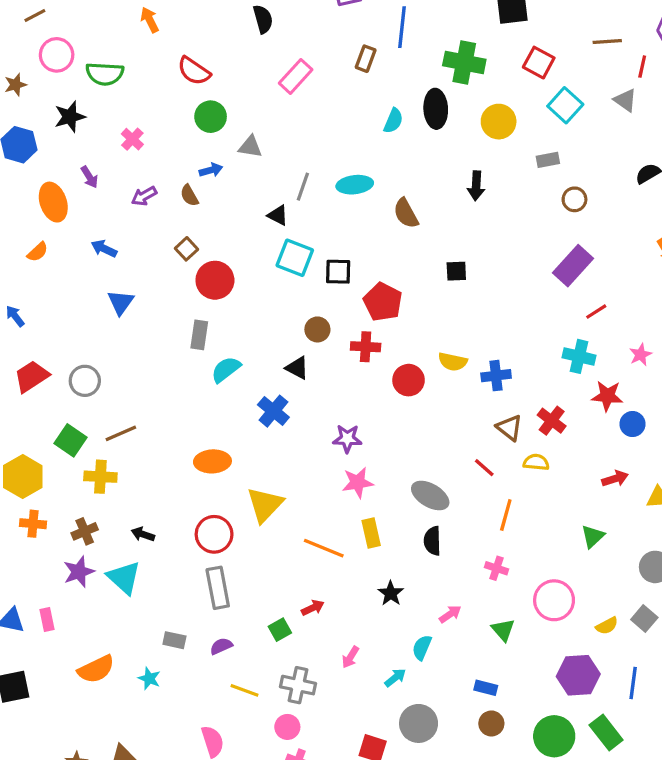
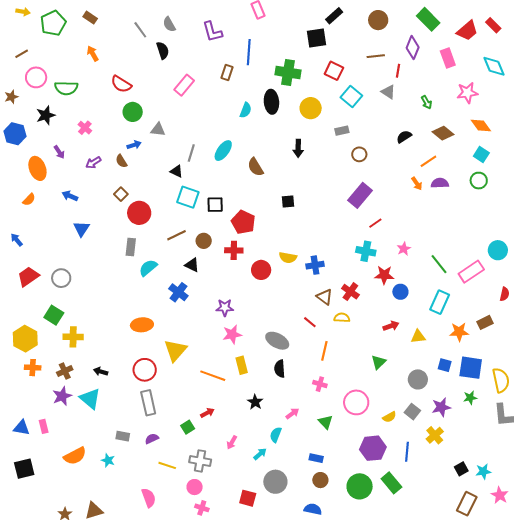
cyan ellipse: (355, 185) -> (223, 151), turned -45
brown line: (121, 433) -> (177, 235), moved

